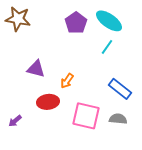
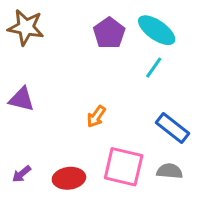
purple triangle: (36, 69) -> (21, 99), moved
red ellipse: (48, 102) -> (69, 178), moved

